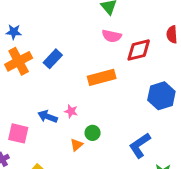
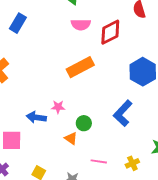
blue rectangle: (53, 59) -> (18, 23), moved
orange triangle: (77, 145) -> (71, 138), turned -32
blue L-shape: (140, 145) -> (123, 113), moved

